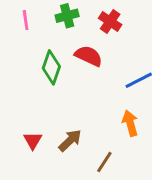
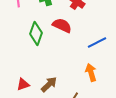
red triangle: (33, 140) -> (23, 84), turned 40

